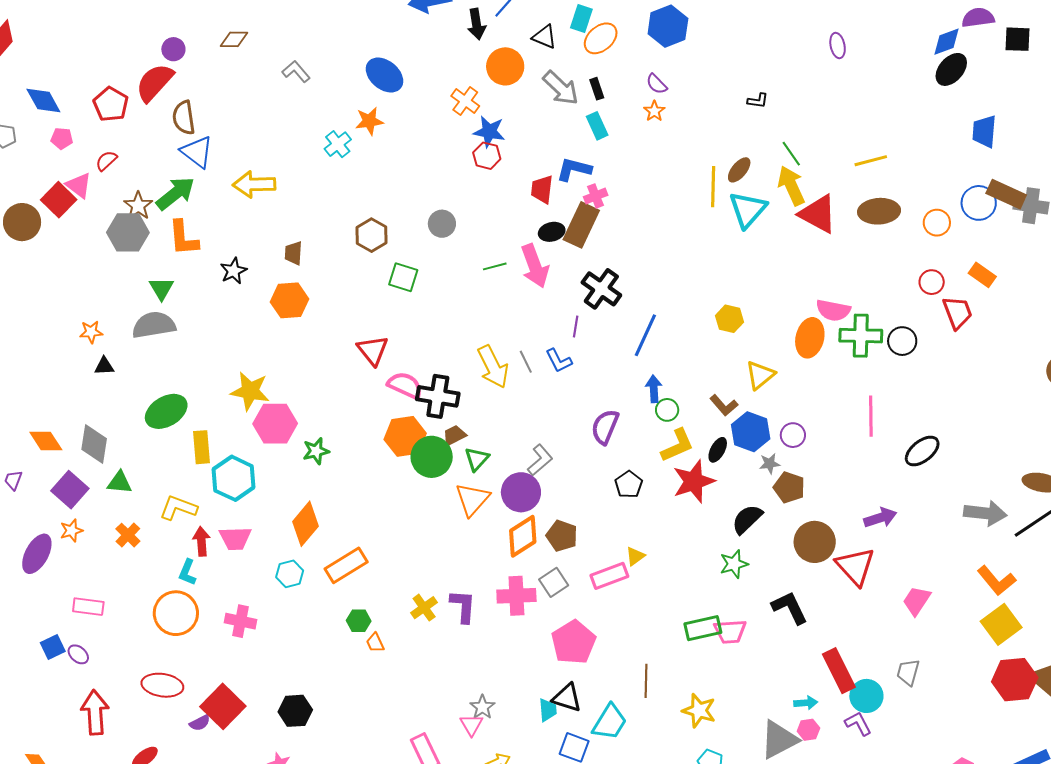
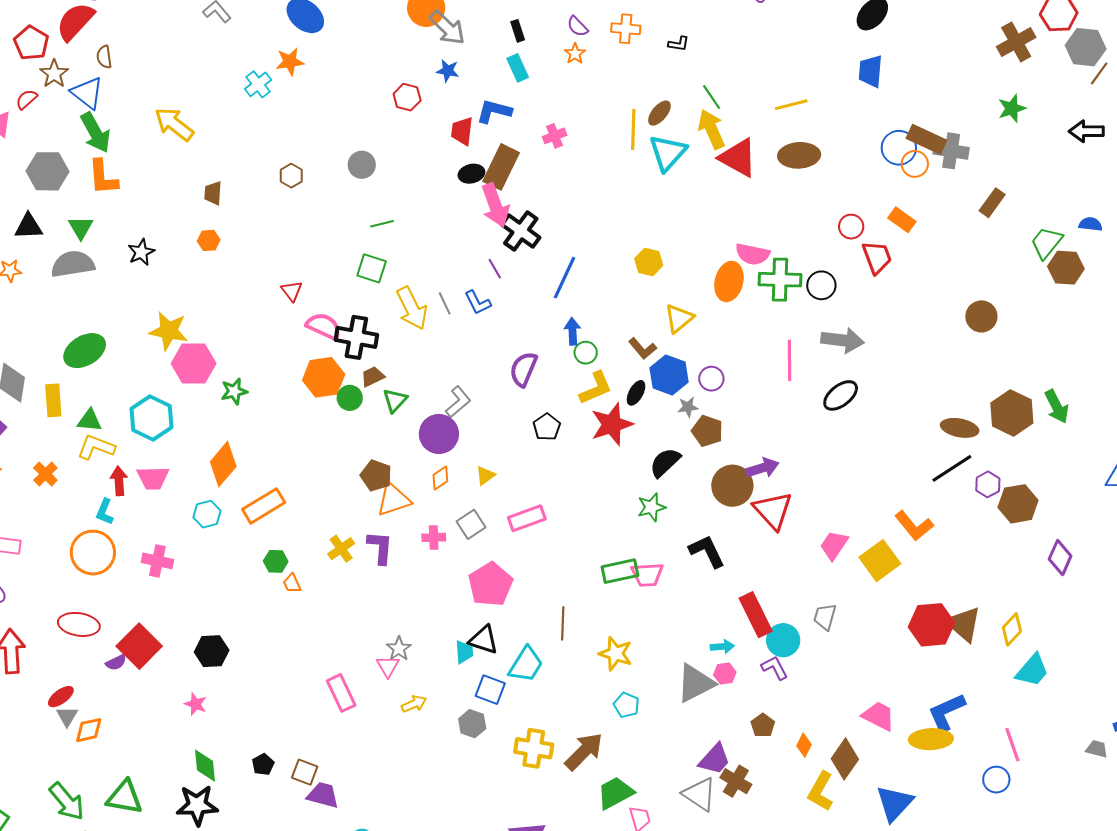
gray arrow: (561, 88) -> (447, 28), moved
orange cross: (465, 101) -> (626, 29), moved, turned -32
brown semicircle: (184, 118) -> (104, 57), size x0.7
blue trapezoid: (984, 131) -> (871, 71), moved
blue star: (489, 132) -> (448, 71), moved, size x0.7
blue triangle: (197, 152) -> (87, 93), moved
yellow arrow: (254, 184) -> (174, 124), turned 39
green arrow: (176, 193) -> (95, 133), turned 99
pink cross: (596, 196) -> (555, 136), moved
brown star: (138, 206) -> (54, 74), moved
orange circle: (937, 223) -> (915, 164), moved
brown hexagon: (372, 235) -> (291, 176), size x0.7
green line: (495, 266) -> (382, 224), moved
pink arrow: (535, 266) -> (495, 205), moved
black star: (233, 271) -> (141, 252), moved
green square: (403, 277) -> (372, 268), moved
orange hexagon: (289, 300) -> (209, 240), size x0.6
purple line: (576, 327) -> (495, 269), turned -40
red triangle: (373, 350) -> (292, 291), size x0.7
black triangle: (104, 366) -> (29, 226), moved, size x1.4
yellow rectangle: (202, 447) -> (53, 400), moved
green circle: (432, 457) -> (350, 398), size x0.6
green triangle: (120, 482) -> (89, 420), moved
orange triangle: (472, 499) -> (394, 500), moved, turned 30
gray arrow: (985, 513) -> (842, 340), moved
purple arrow: (880, 518) -> (762, 468), moved
orange diamond: (523, 536) -> (440, 478), size x0.6
brown pentagon: (562, 536) -> (376, 476), moved
yellow triangle: (635, 556) -> (485, 475), moved
pink cross: (516, 596) -> (434, 537), size x0.6
yellow square: (1001, 624) -> (880, 561), moved

